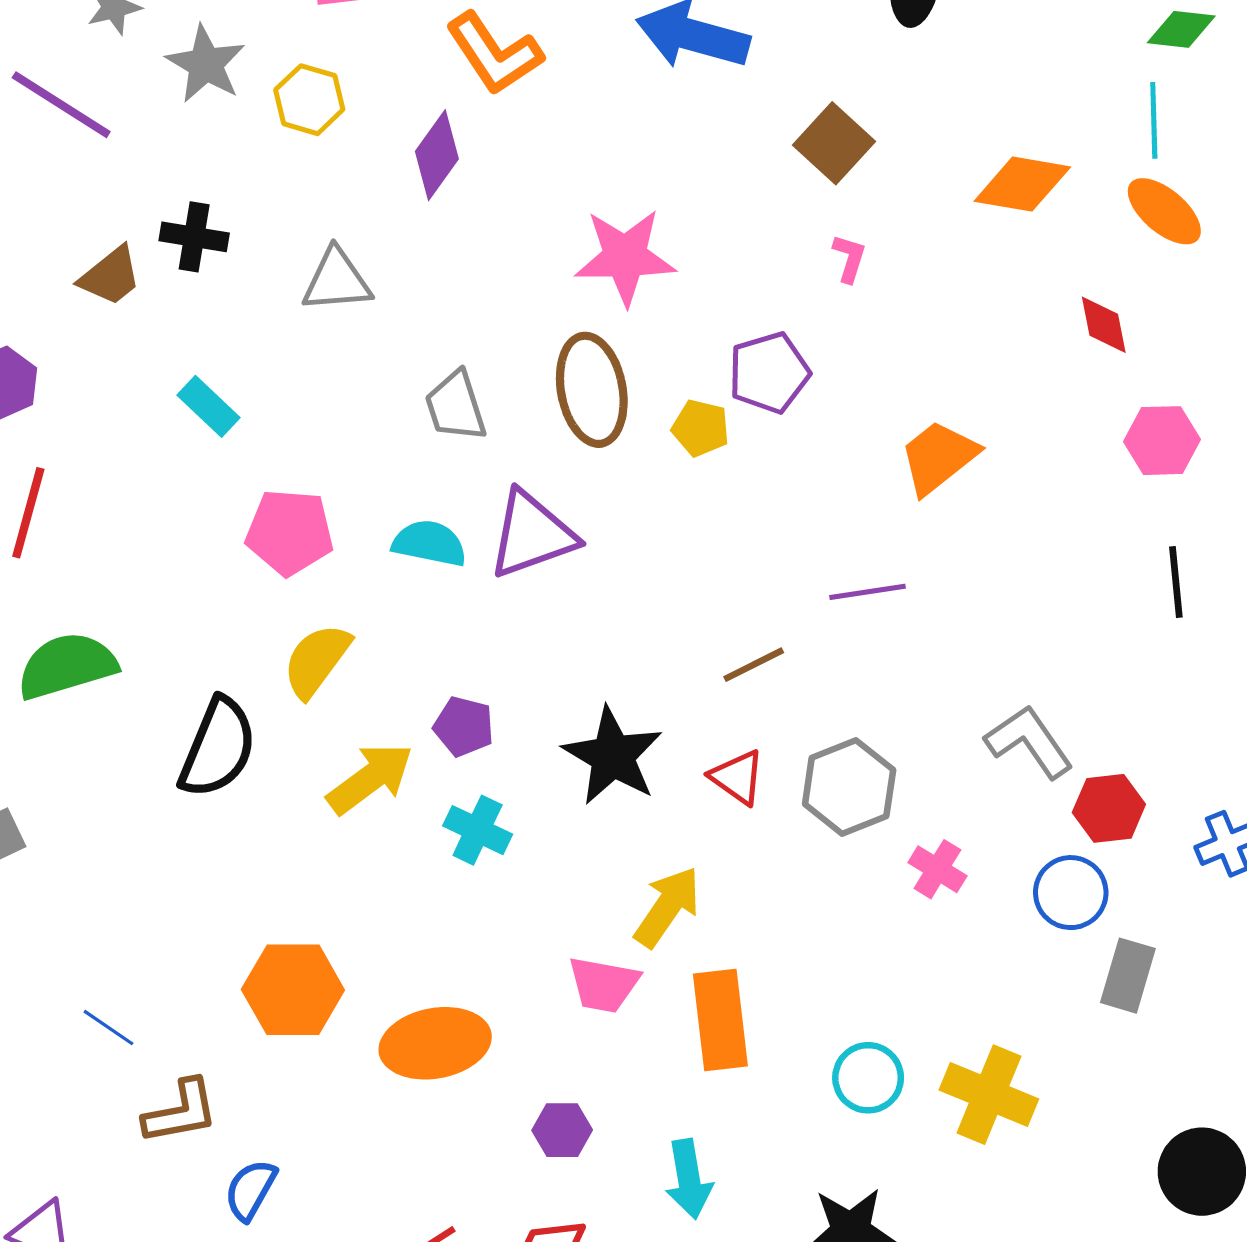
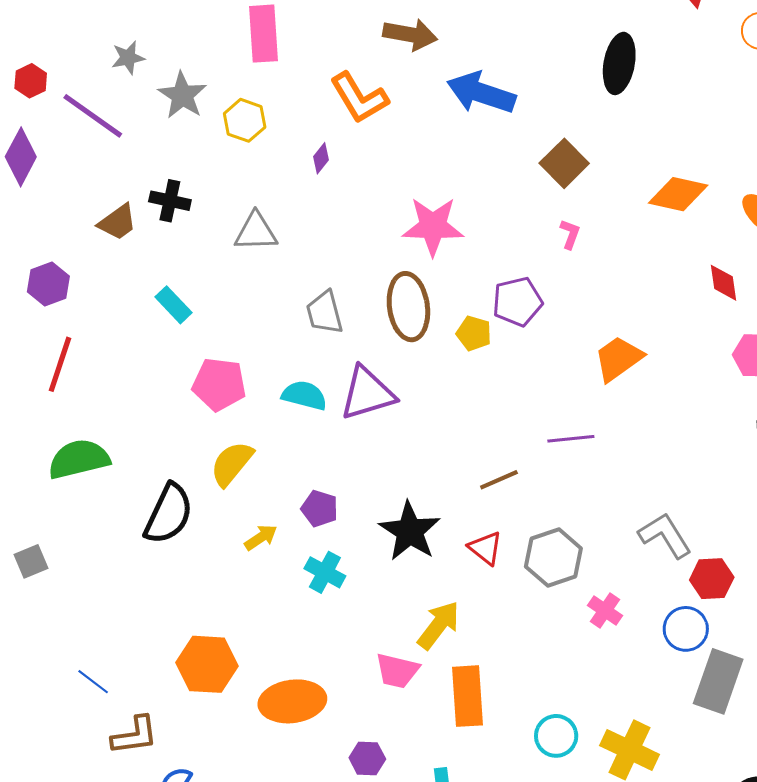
purple diamond: (437, 155) -> (321, 158), size x0.6
yellow arrow: (370, 778) -> (261, 537), size x0.6
gray rectangle: (1128, 976) -> (718, 681), size x1.4

